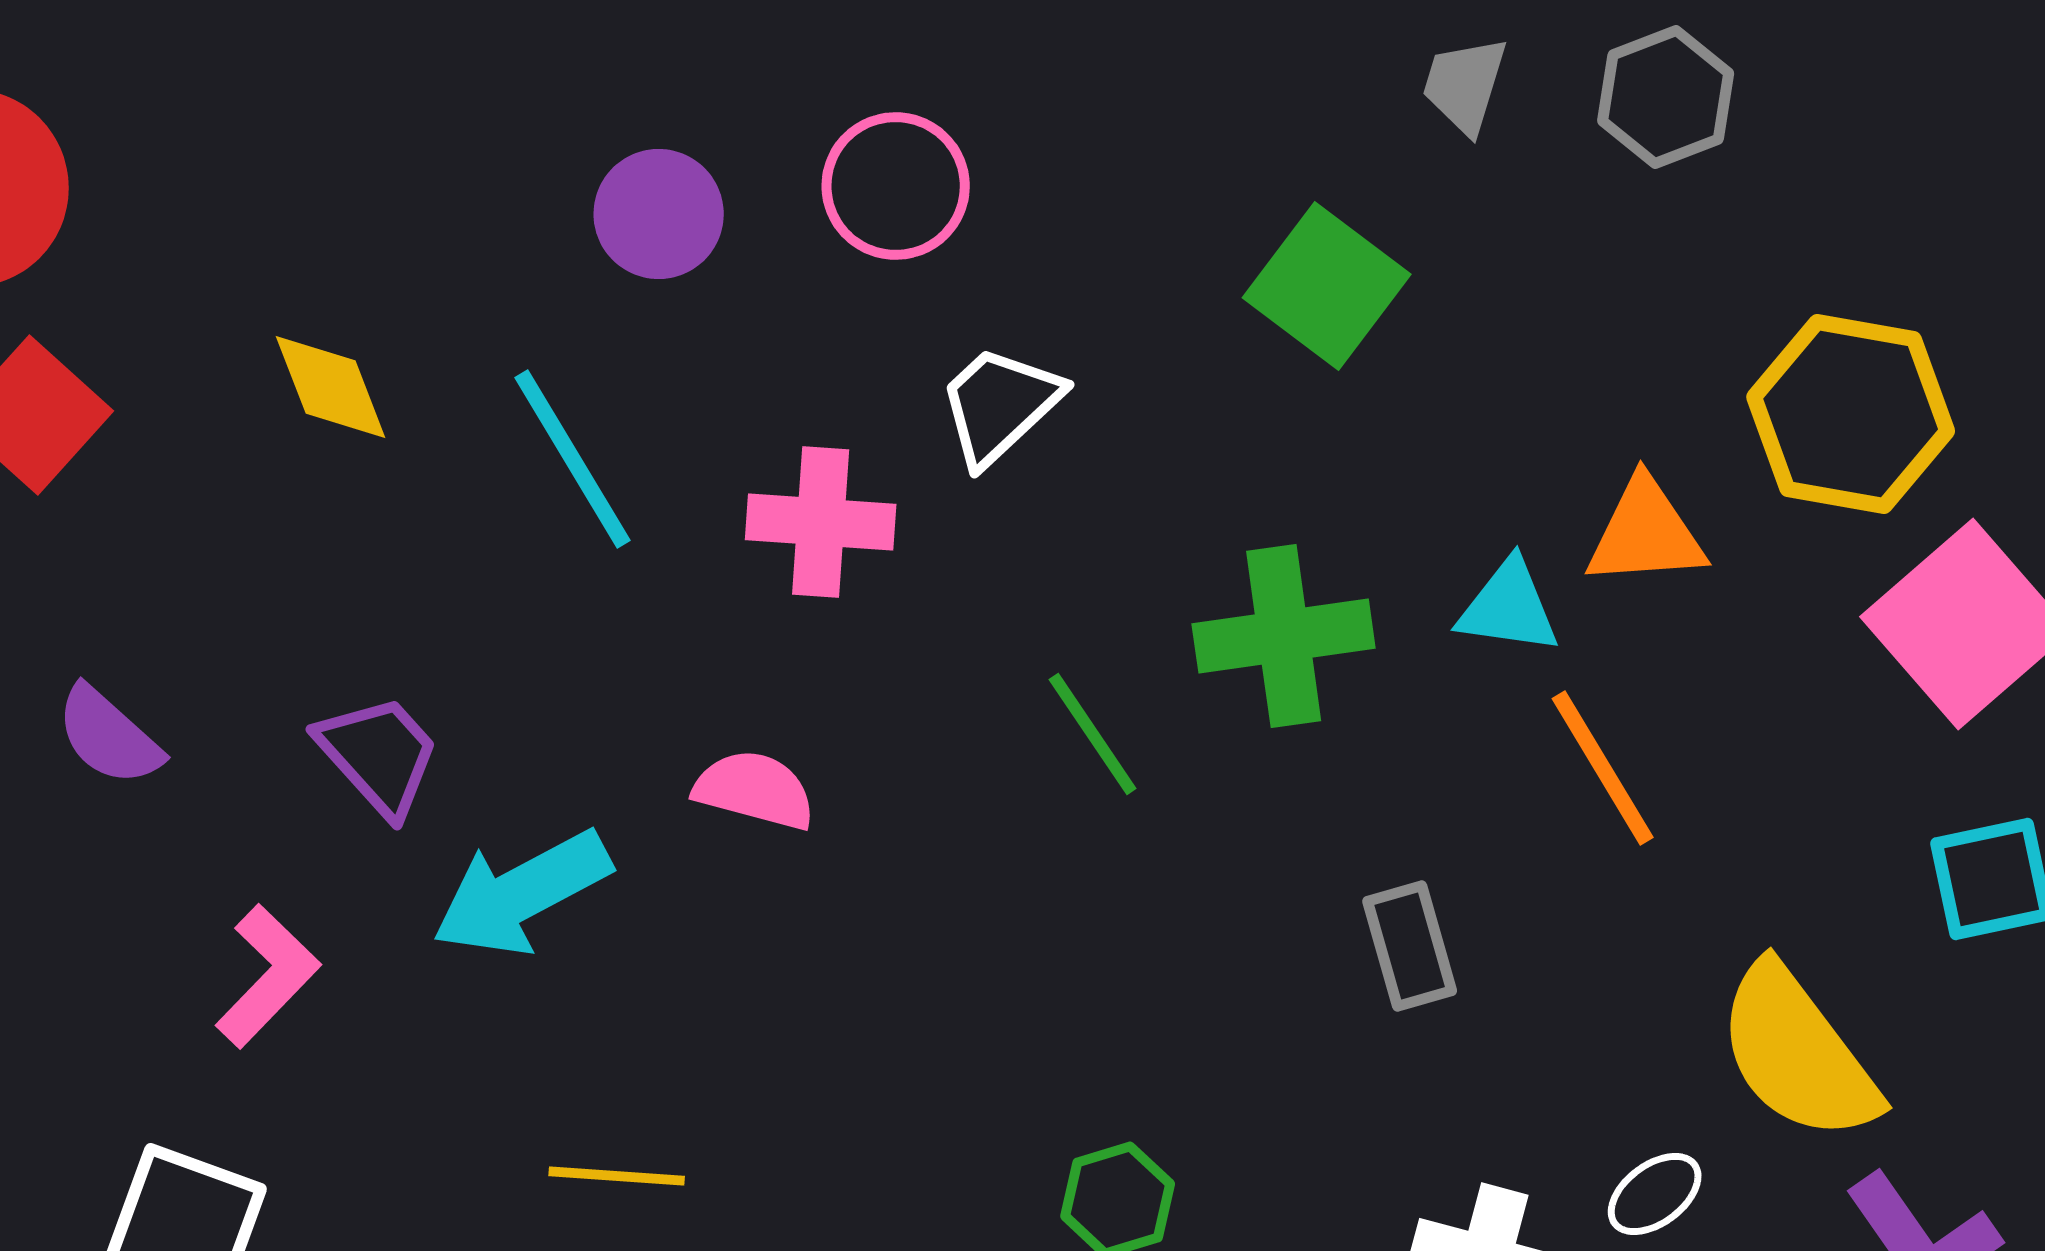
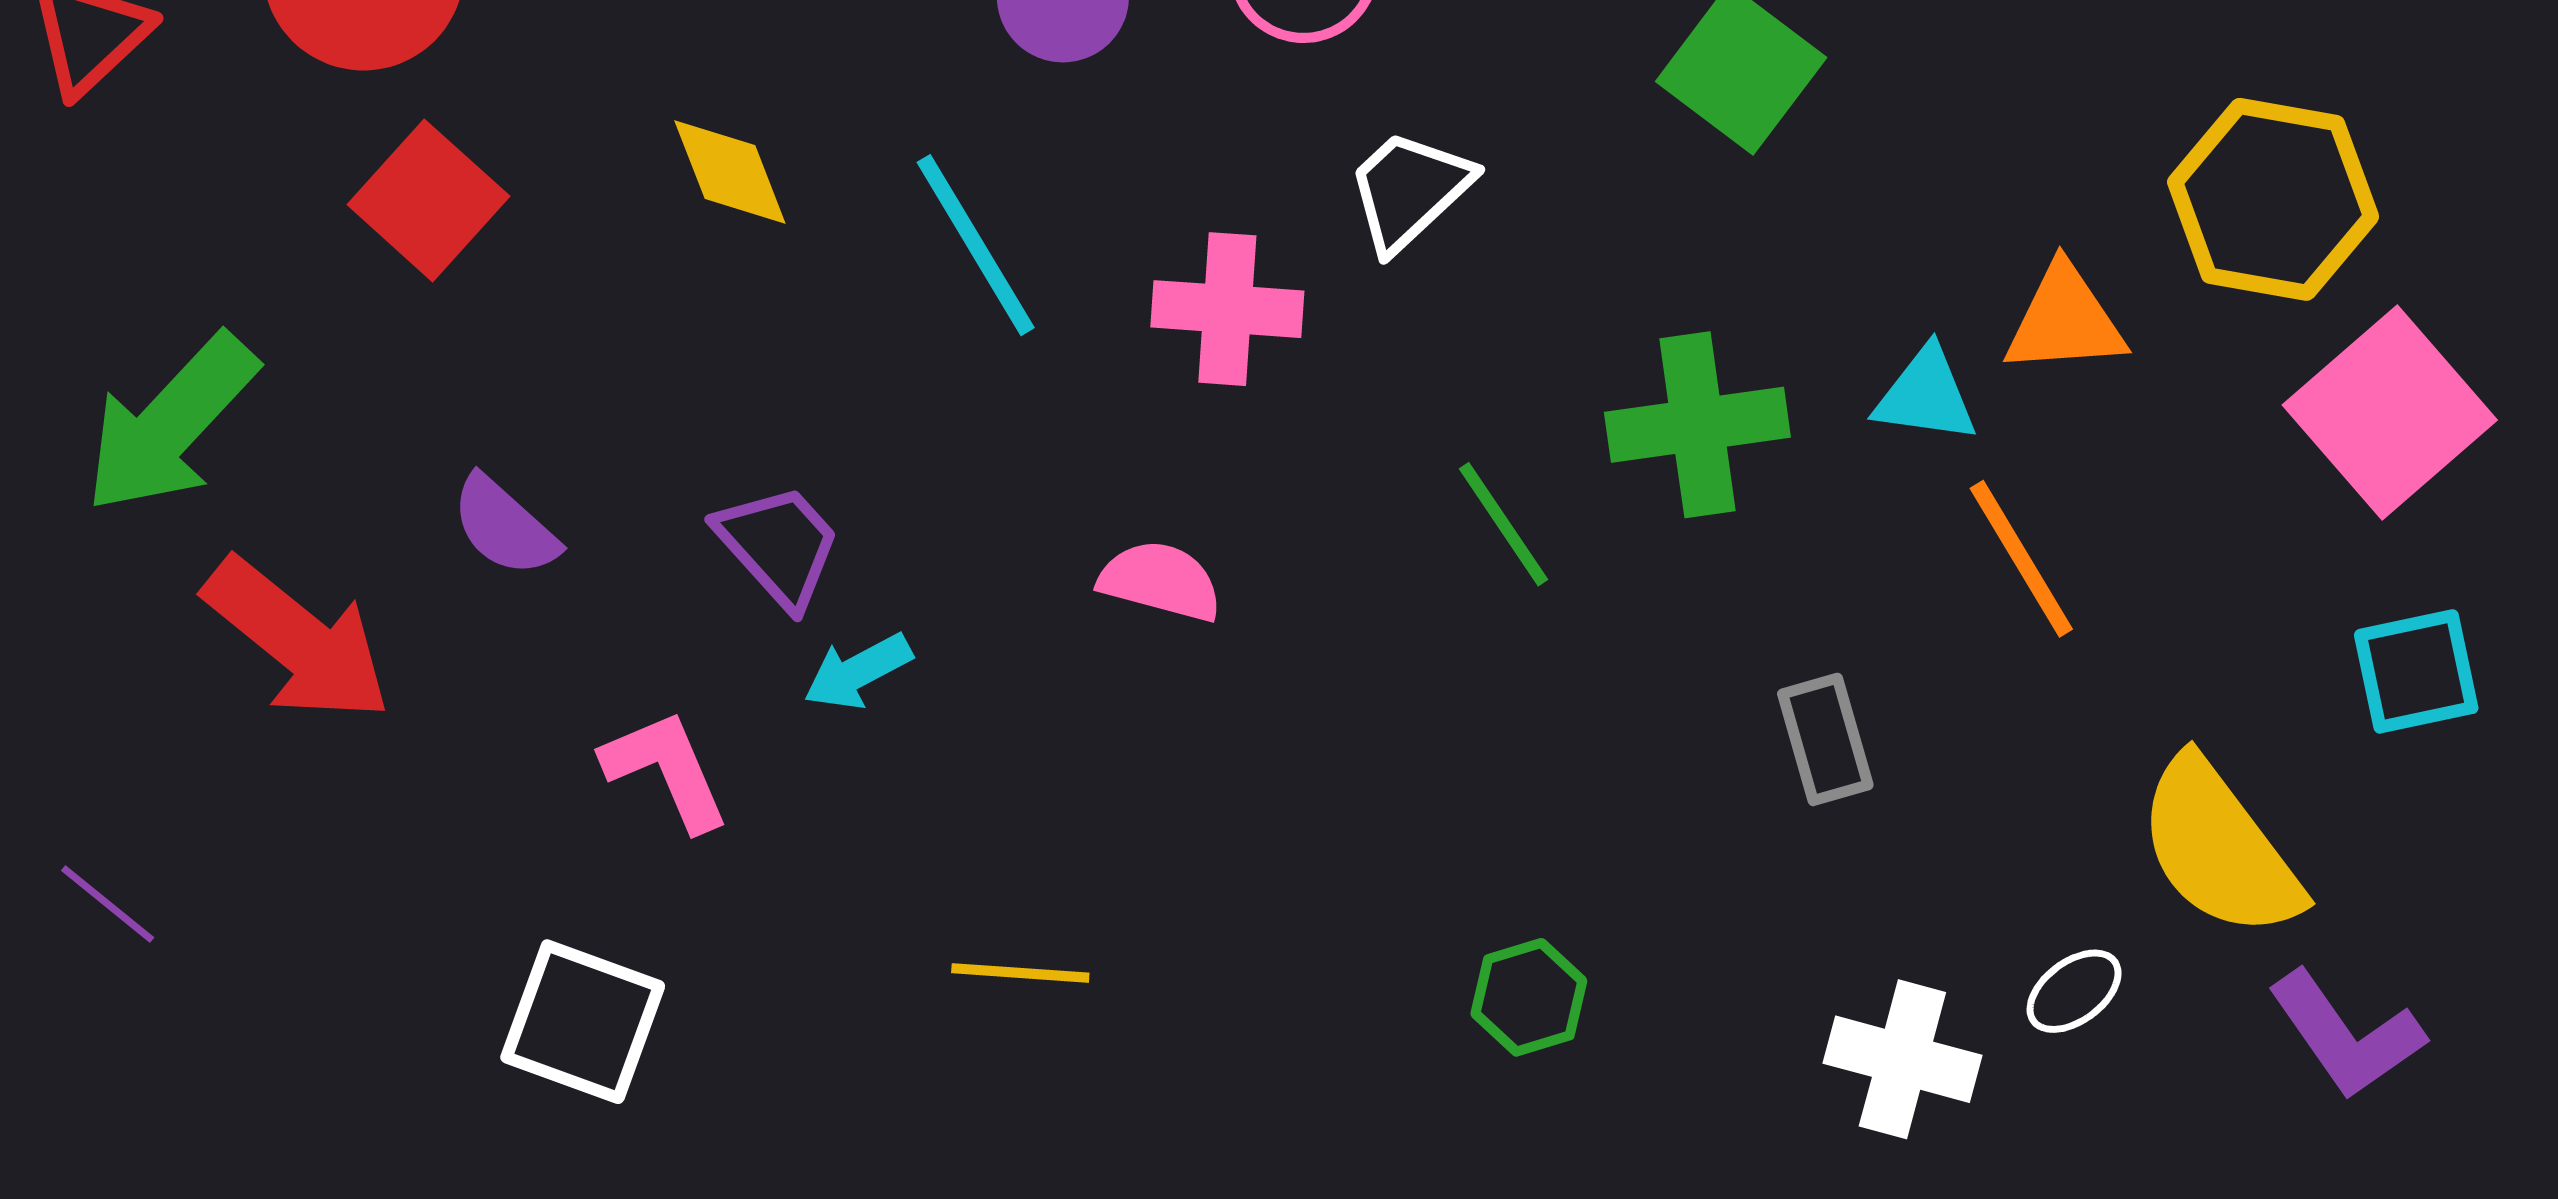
cyan arrow: (522, 893) -> (858, 671), moved, size x0.6
pink L-shape: (268, 976) -> (666, 770), turned -67

